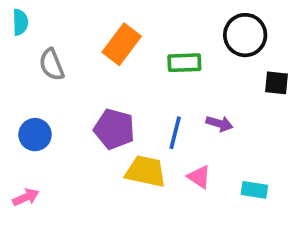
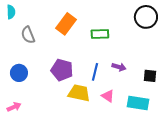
black circle: (245, 35) -> (146, 17), moved
black square: (277, 83) -> (150, 76), moved
cyan rectangle: (254, 190) -> (138, 103), size x1.5

